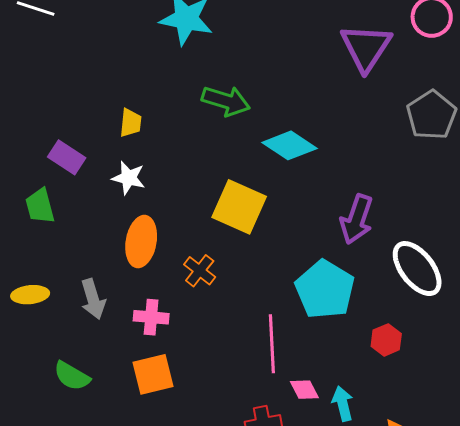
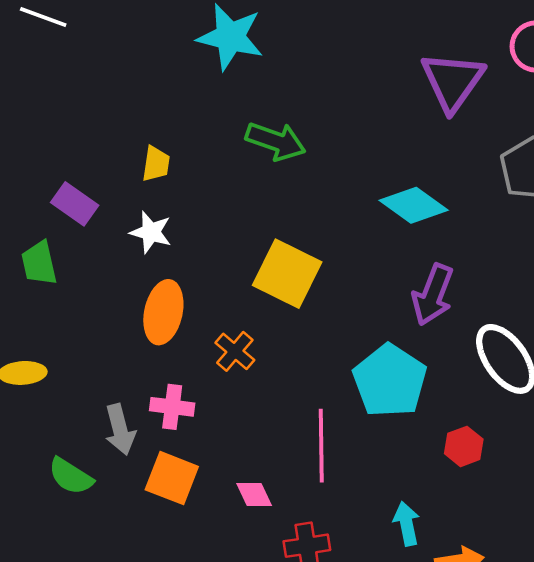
cyan diamond: (290, 145) -> (414, 205), moved
gray arrow: (93, 299) -> (120, 430), moved
orange square: (153, 374) -> (172, 478), turned 33
pink diamond: (304, 390) -> (254, 495), moved

